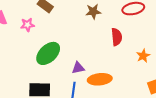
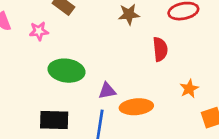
green ellipse: (48, 53) -> (67, 71), turned 50
orange star: (143, 56) -> (189, 89), moved

